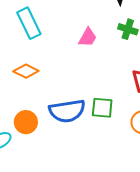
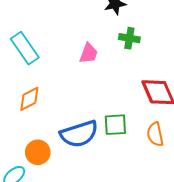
orange diamond: (26, 71) -> (29, 99), turned -45

